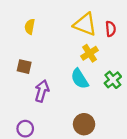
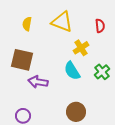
yellow triangle: (85, 24) -> (62, 22), moved
brown square: (24, 67) -> (22, 60), size x1.6
purple arrow: (42, 91) -> (38, 82), turned -96

